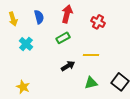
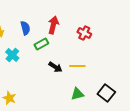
green rectangle: (63, 38) -> (41, 44), moved
black arrow: (68, 66) -> (55, 67), moved, turned 64

